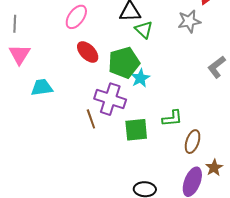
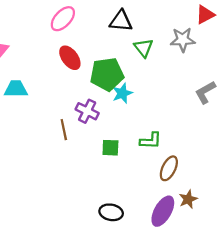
green triangle: (144, 30) -> (144, 48), moved
purple cross: (110, 99) -> (87, 111), size x0.7
green square: (136, 130) -> (110, 148), size x0.7

